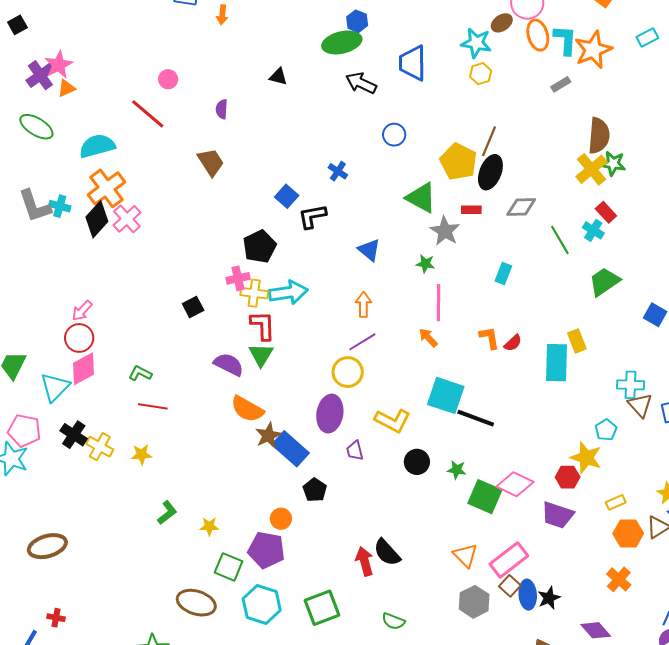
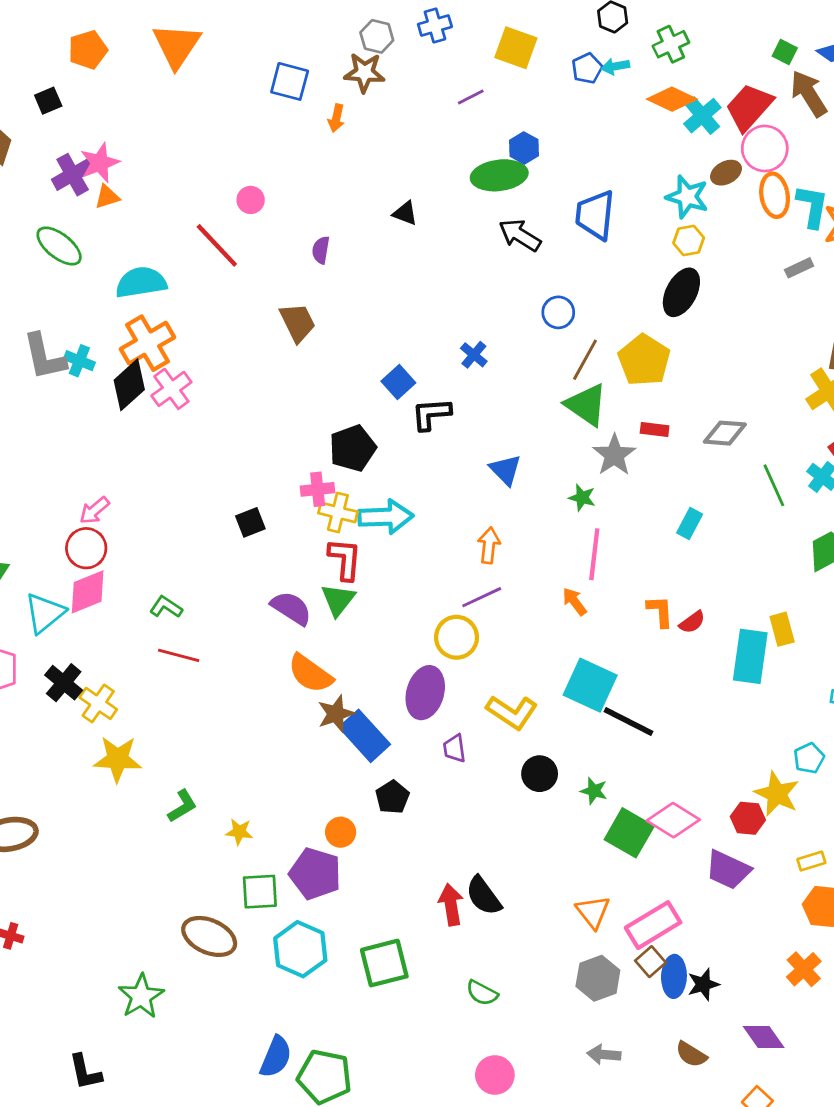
brown line: (489, 141) -> (585, 360), moved
black ellipse: (490, 172) -> (681, 292), moved
yellow star: (141, 454) -> (118, 759), moved, size x1.6
green square: (229, 567) -> (260, 892), turned -32

